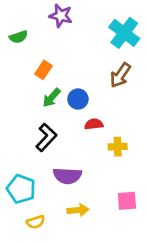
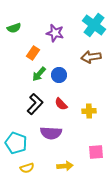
purple star: (61, 16) -> (55, 33), moved
brown arrow: (120, 75) -> (91, 57), turned 48
red semicircle: (94, 124) -> (61, 104), moved, turned -128
yellow arrow: (78, 210) -> (65, 166), moved

